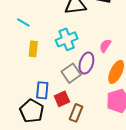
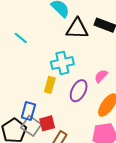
yellow rectangle: (33, 49) -> (50, 85), moved
gray square: (71, 73) -> (31, 126), moved, turned -30

